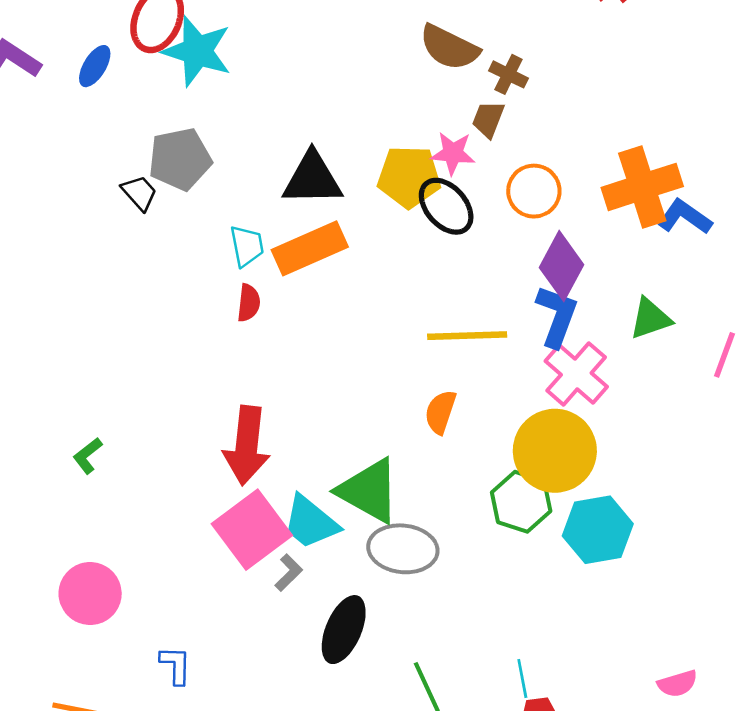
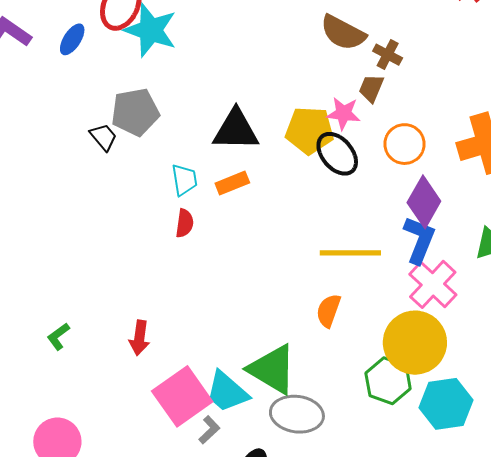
orange rectangle: (310, 248) -> (232, 183), size x0.6
red arrow: (247, 445) -> (139, 338), moved, size x0.6

